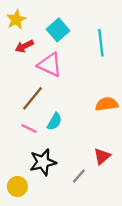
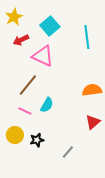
red triangle: (102, 156) -> (93, 122), moved
black star: (43, 162) -> (37, 140), size x0.6
yellow circle: (17, 186) -> (15, 135), moved

